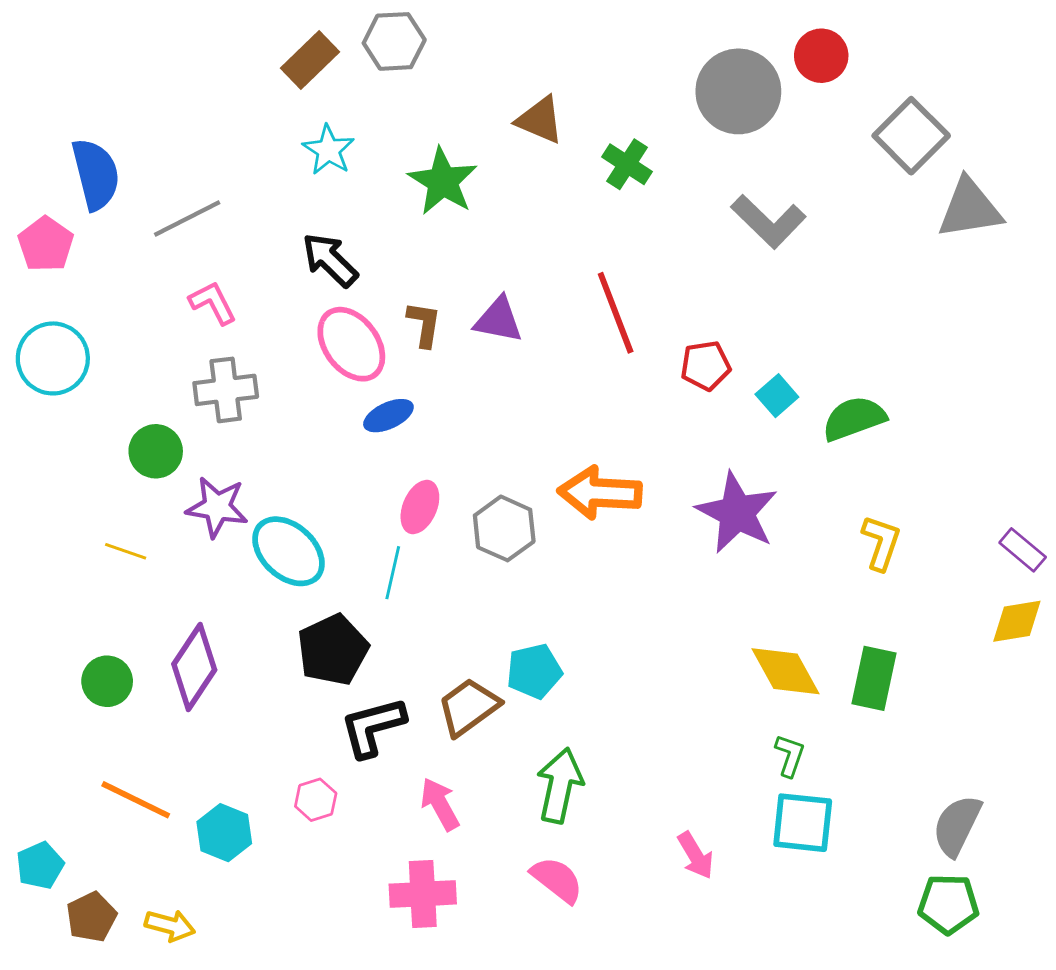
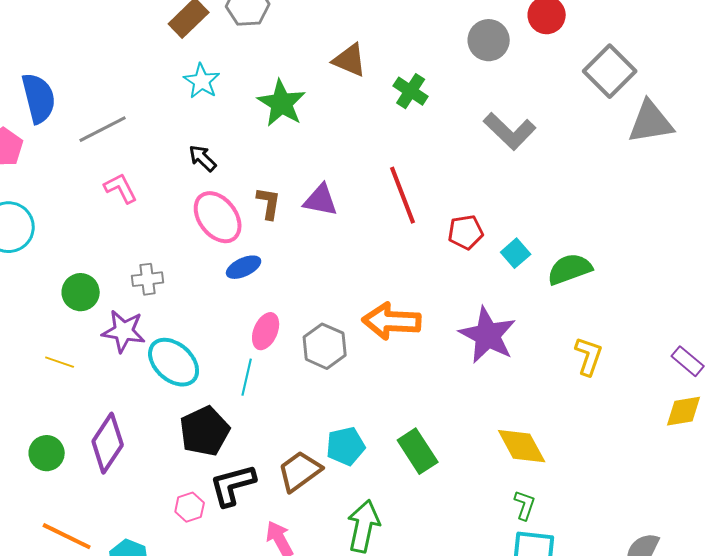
gray circle: (738, 91) -> (489, 40), size x0.7
black arrow: (330, 260) -> (203, 158), size x0.7
gray cross: (226, 390) -> (148, 279), moved, size x0.7
green rectangle: (874, 678) -> (418, 451), moved, turned -45
pink hexagon: (316, 800) -> (190, 507), moved

